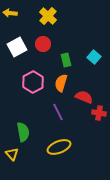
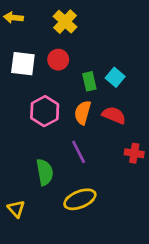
white square: (17, 47) -> (23, 64), turned 36
cyan square: (94, 57) -> (115, 77), moved
red semicircle: (84, 97) -> (114, 115), moved
green semicircle: (23, 132) -> (45, 172), moved

